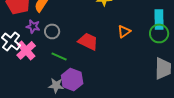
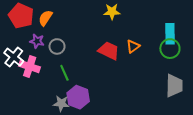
red trapezoid: (88, 41) -> (109, 51), moved
pink cross: (26, 50) -> (30, 67), turned -30
green line: (59, 56) -> (64, 73), turned 42

